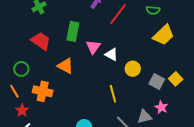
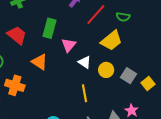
green semicircle: (153, 10) -> (123, 17), moved
yellow trapezoid: (164, 35) -> (111, 41), moved
white triangle: (112, 54) -> (85, 62), moved
gray square: (157, 82) -> (128, 76), moved

